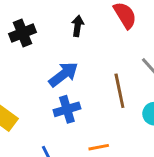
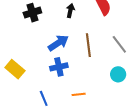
brown line: (119, 91) -> (88, 45), moved

